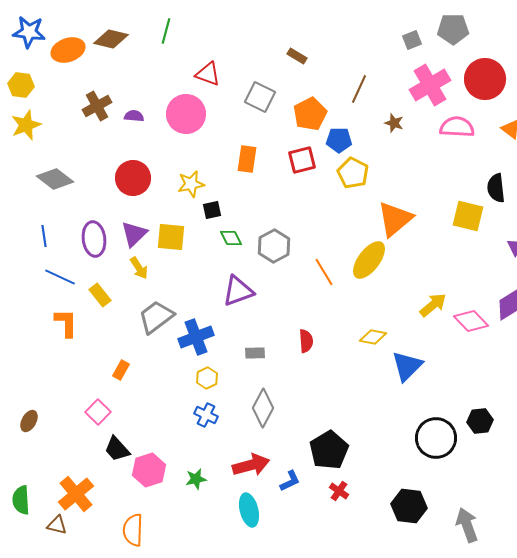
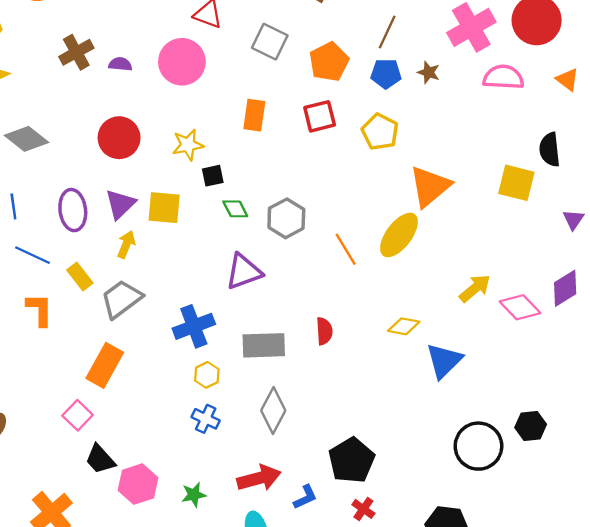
blue pentagon: (339, 140) -> (386, 74), moved
yellow arrow: (139, 268) -> (126, 244), turned -125
gray trapezoid: (156, 317) -> (121, 299), moved
gray rectangle: (255, 353) -> (264, 345), size x1.8
orange rectangle: (121, 370) -> (105, 365), size x1.8

